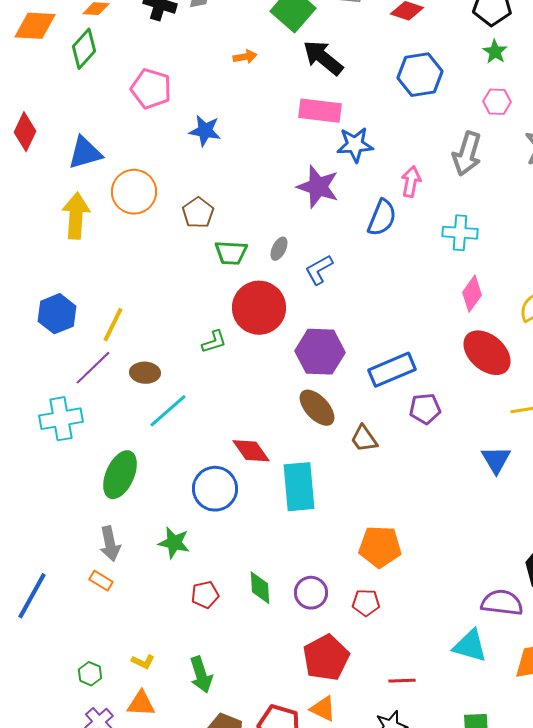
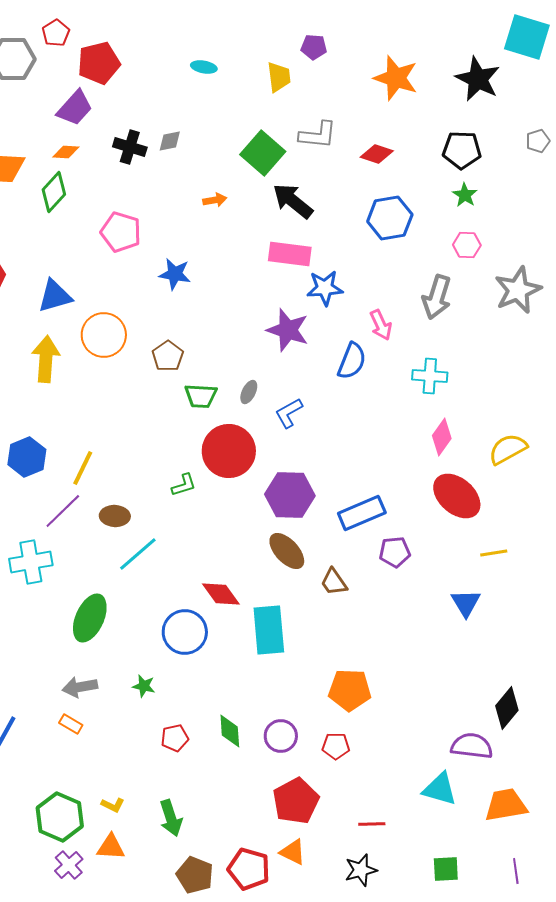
pink arrow: (411, 182) -> (381, 325), turned 144
green star: (174, 543) -> (144, 686), size x0.7
gray arrow: (110, 544) -> (80, 687), turned 92
green hexagon: (90, 674) -> (60, 817), size x2.0

